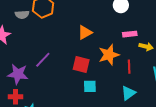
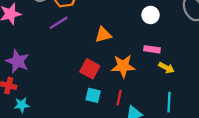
purple line: (43, 60) -> (59, 23), moved
red line: (129, 67) -> (119, 98), moved

